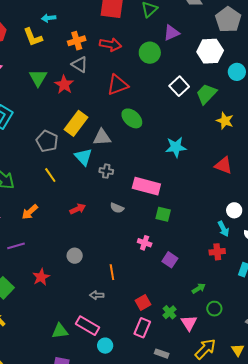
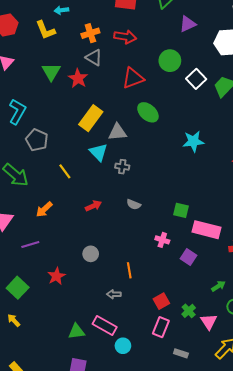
green circle: (150, 53) -> (170, 61), moved
gray pentagon: (47, 141) -> (37, 140), moved
pink rectangle: (146, 186) -> (207, 230), moved

